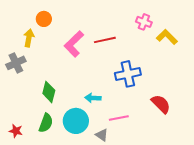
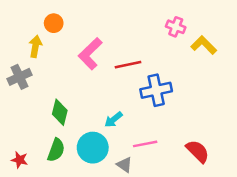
red line: (105, 40) -> (128, 65), moved
cyan arrow: (93, 98) -> (113, 120), turned -42
red semicircle: (161, 104) -> (198, 151), moved

